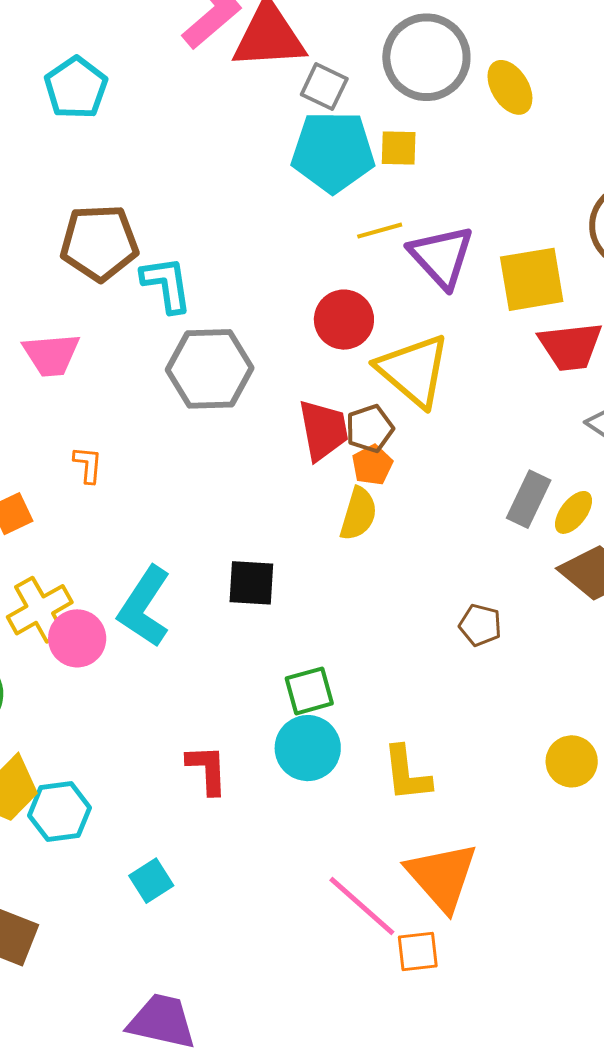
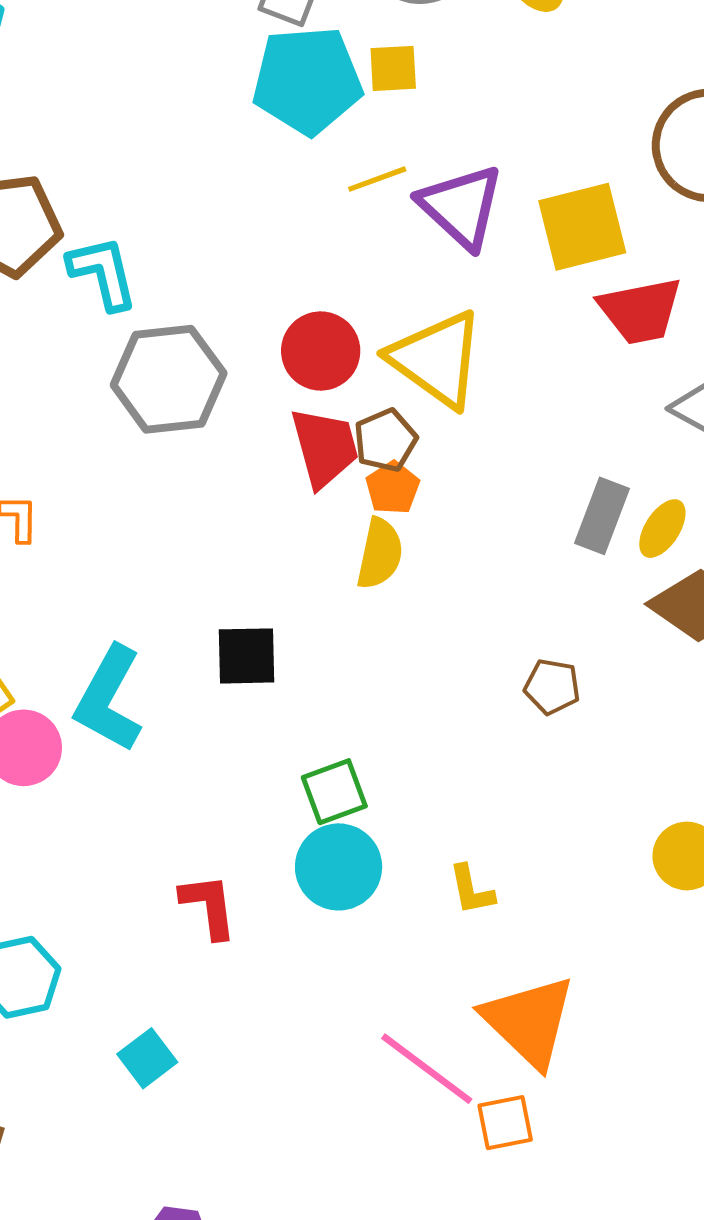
red circle: (344, 320) -> (321, 351), moved
yellow L-shape: (407, 774) -> (471, 890), size x0.7

